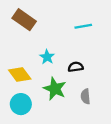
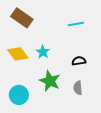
black semicircle: (76, 67) -> (79, 61), moved
yellow diamond: (20, 75) -> (18, 54), moved

